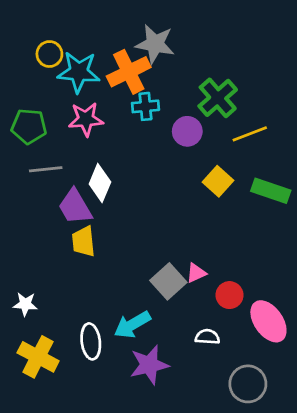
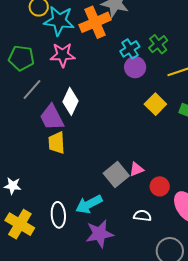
green cross: (218, 98) -> (158, 44), size x0.7
cyan cross: (145, 106) -> (130, 49), moved, turned -30
gray line: (46, 169) -> (32, 90), turned -45

